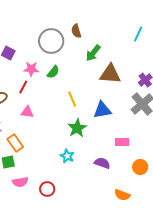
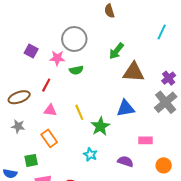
brown semicircle: (76, 31) -> (109, 11), moved
pink star: (31, 69) -> (57, 58), moved
green semicircle: (53, 72) -> (76, 70), turned 40
yellow line: (72, 99) -> (79, 112), moved
orange rectangle: (15, 143) -> (49, 138), moved

